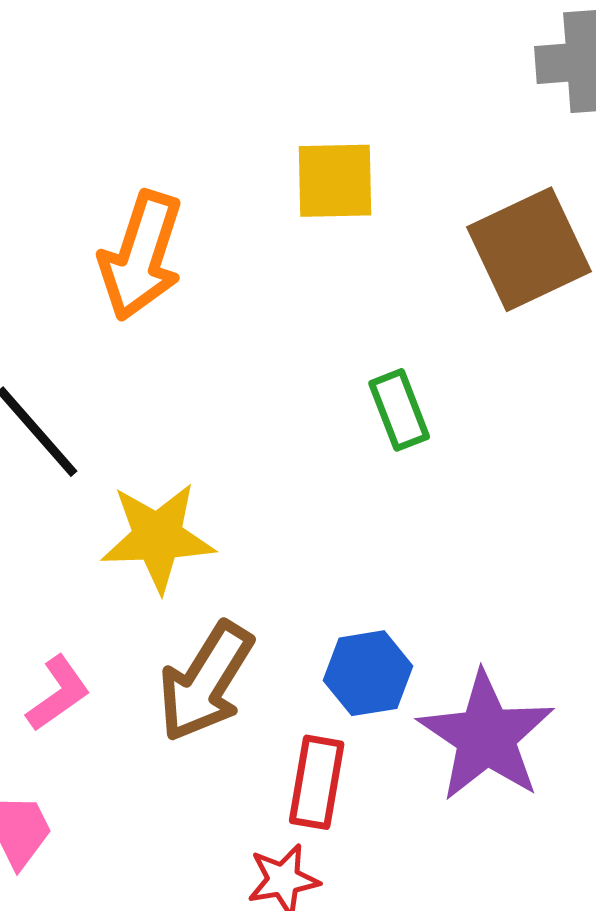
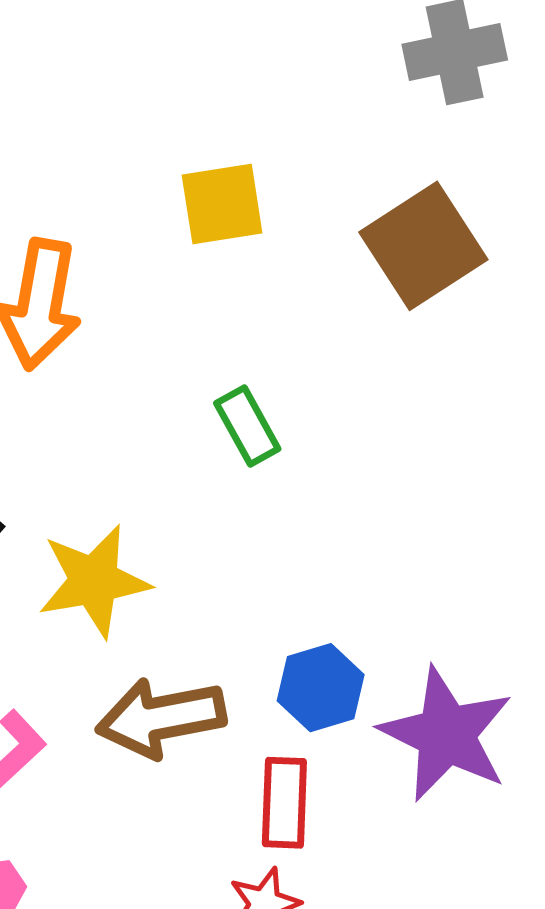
green rectangle: (399, 410) -> (247, 426), moved
brown arrow: (206, 682) -> (161, 718), turned 55

